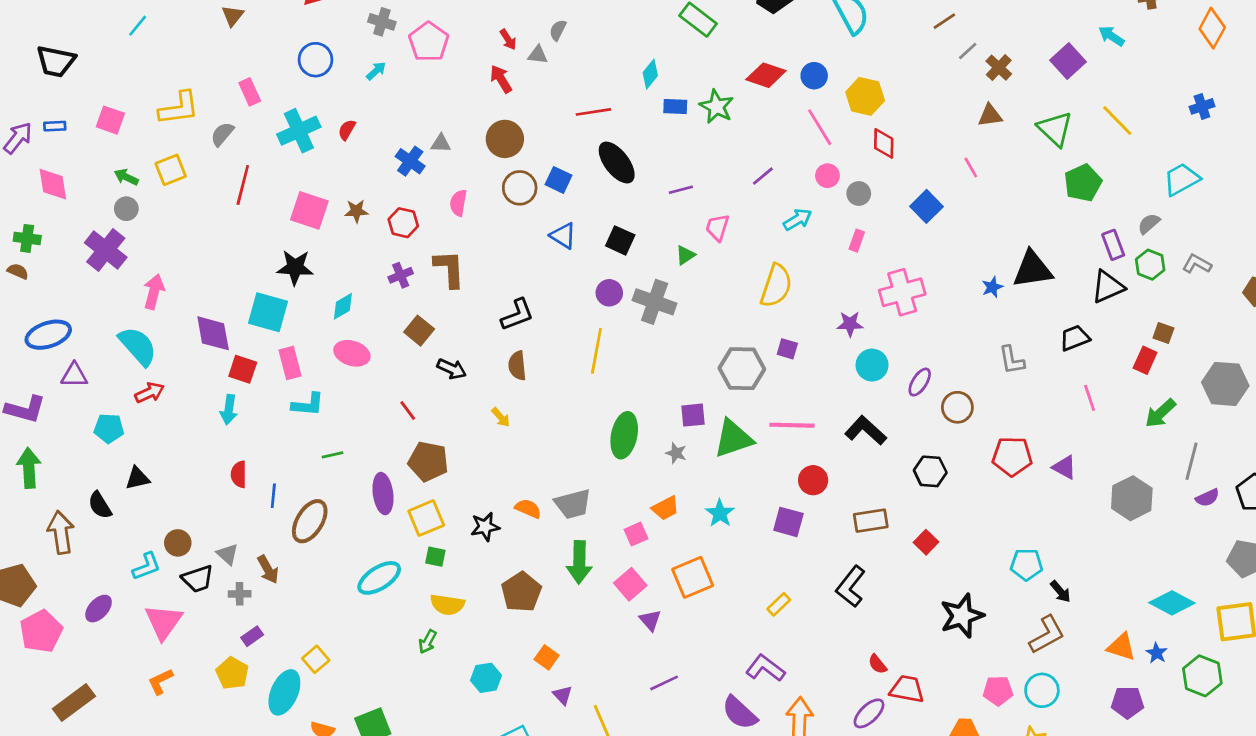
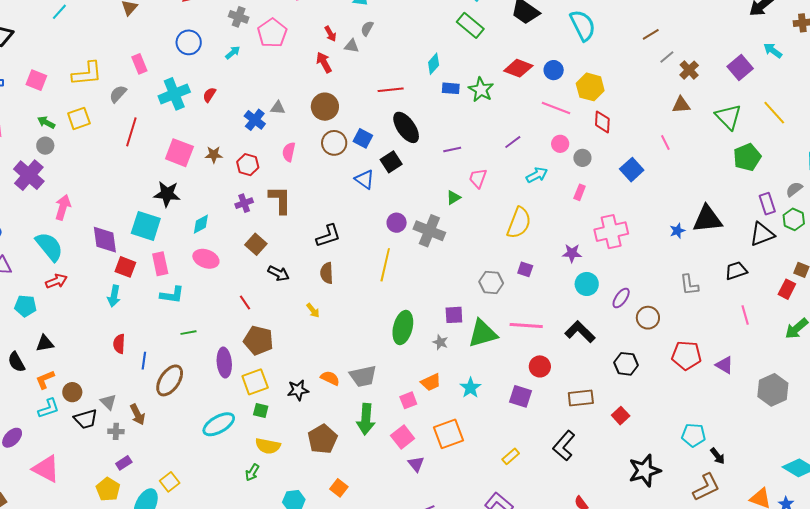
pink line: (820, 127) -> (556, 108), turned -40
black square: (620, 240) -> (391, 162), moved, turned 30
gray hexagon: (742, 369) -> (491, 282), size x0.7
pink triangle: (164, 622) -> (46, 469), moved, turned -40
orange L-shape: (161, 681) -> (45, 380), moved

